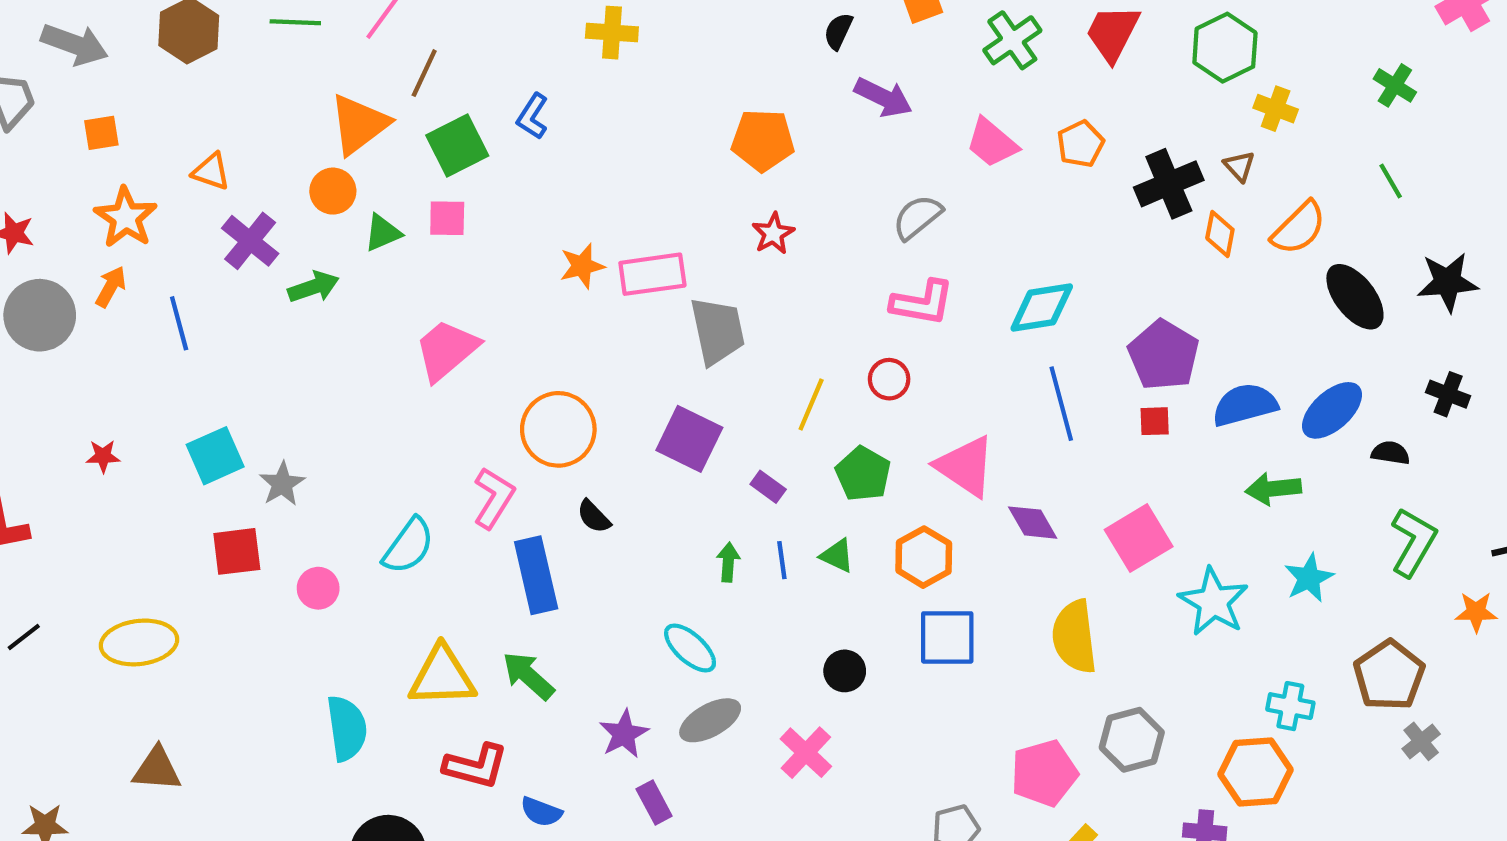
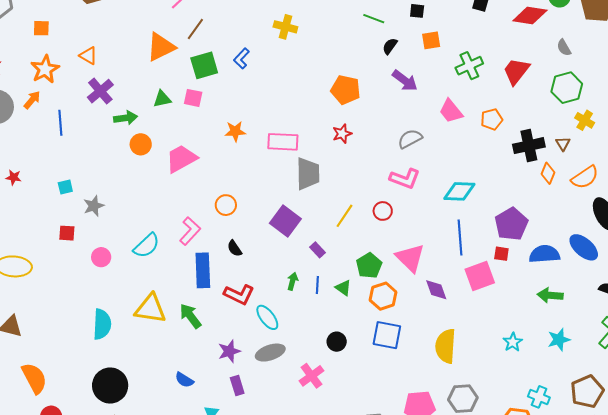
orange circle: (333, 191) -> (141, 144), moved
orange star: (582, 266) -> (235, 131), moved
blue ellipse: (1332, 410) -> (584, 247), moved, turned 72
orange circle: (558, 429) -> (226, 205), size x0.6
cyan square: (215, 456) -> (65, 187), size x0.6
green pentagon: (863, 474) -> (369, 266), moved
pink square: (1139, 538) -> (480, 276), moved
red square: (237, 551) -> (67, 233), size x0.7
cyan star: (1213, 602) -> (513, 342), size x0.6
red L-shape: (476, 766) -> (239, 295), moved

